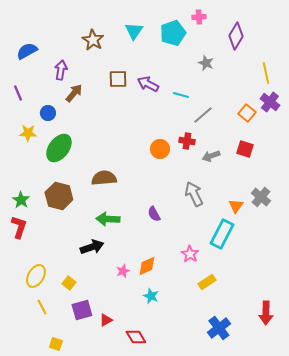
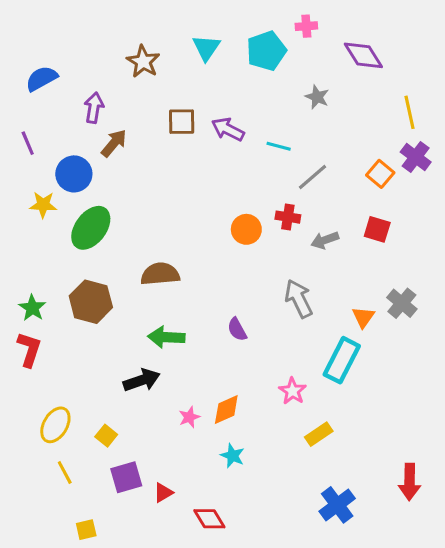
purple diamond: (236, 36) -> (363, 55), turned -64
blue circle: (48, 113) -> (74, 174), size x1.5
yellow square: (56, 344) -> (86, 530), turned -32

